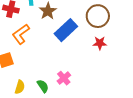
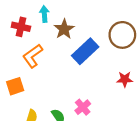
red star: (100, 43) -> (125, 79), moved

